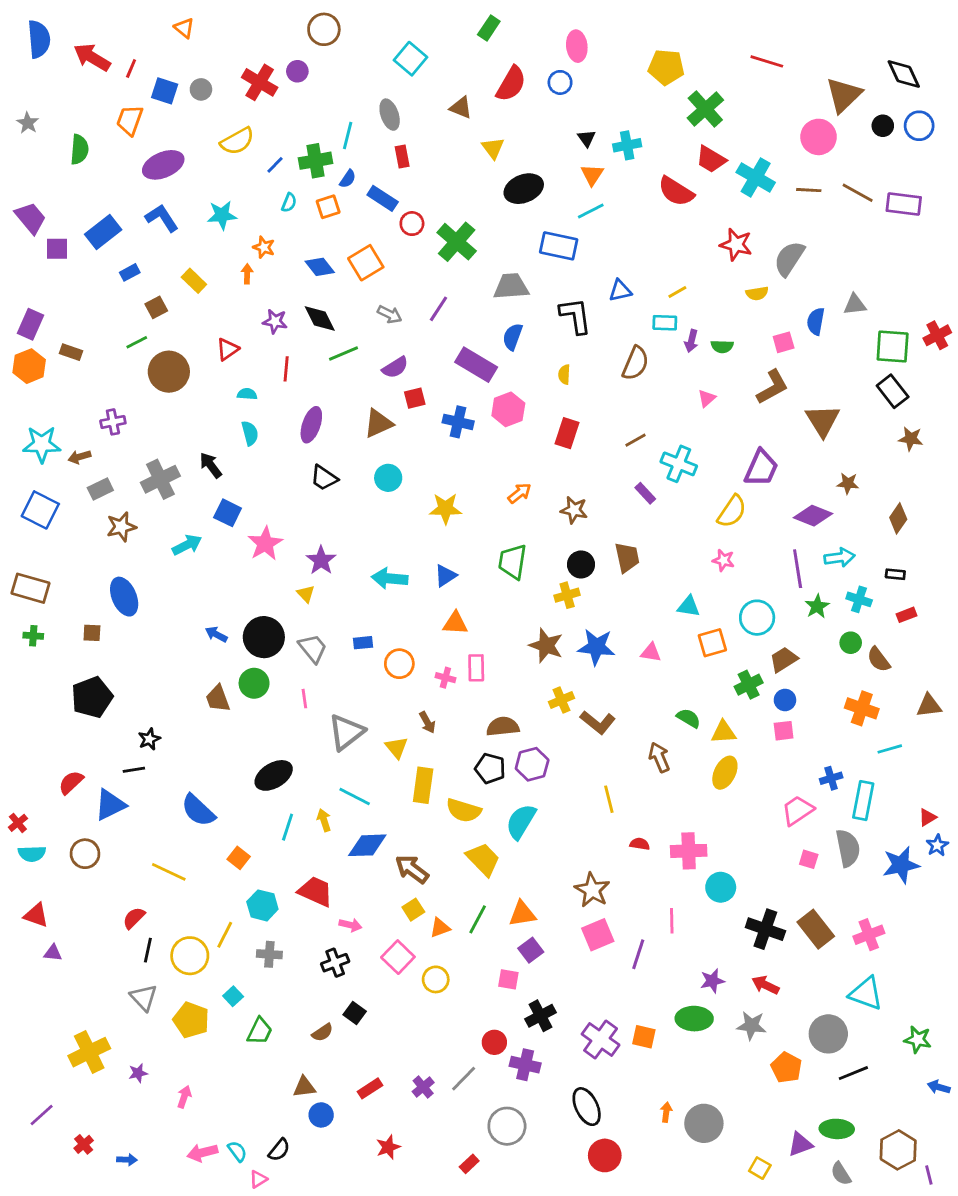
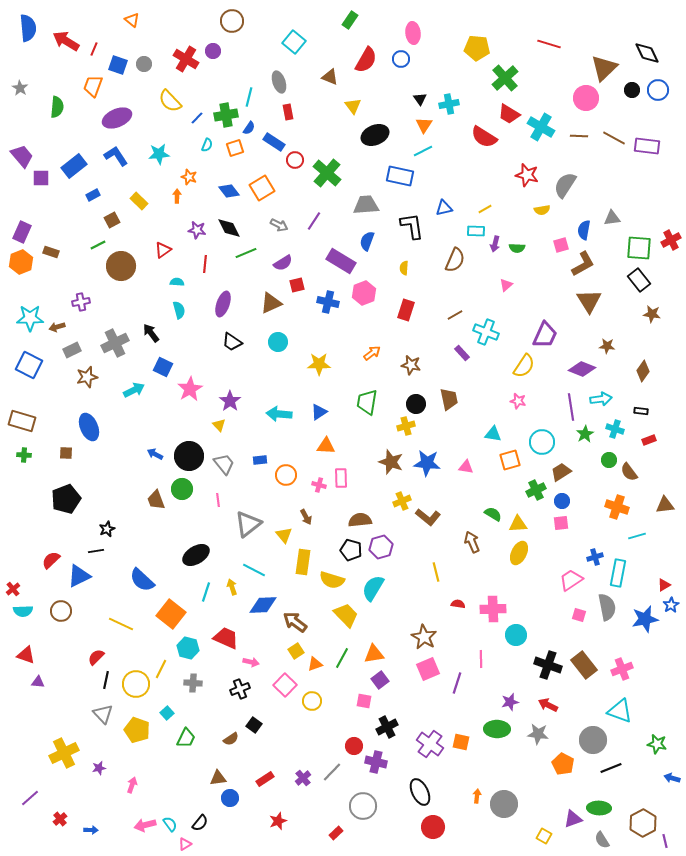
yellow semicircle: (237, 141) -> (170, 101), turned 75
brown L-shape: (772, 387) -> (583, 264), moved
orange square: (239, 858) -> (171, 614), size x1.8

